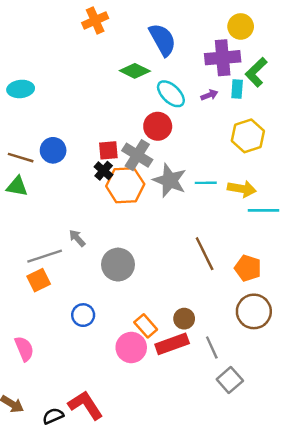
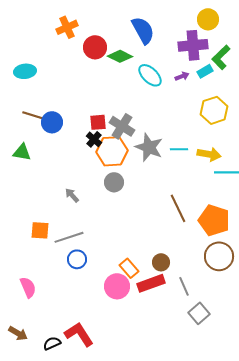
orange cross: (95, 20) -> (67, 27), moved
cyan rectangle: (237, 89) -> (205, 71), turned 56
red circle: (158, 126) -> (95, 47), moved
brown line: (21, 158) -> (33, 115), moved
gray line: (45, 256) -> (69, 237), moved
gray circle: (118, 265) -> (114, 182), moved, size x0.7
orange pentagon: (248, 268) -> (214, 220), size x1.4
orange square: (39, 280) -> (40, 230), turned 30

